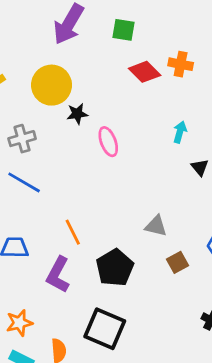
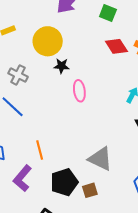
gray cross: (22, 139) -> (18, 75), turned 30
gray triangle: (156, 226) -> (100, 159), size x1.5
brown square: (177, 262) -> (90, 190), moved

